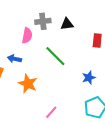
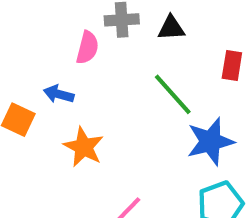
green line: (55, 56) -> (173, 94), moved
blue star: (89, 78) -> (210, 141), size x1.6

